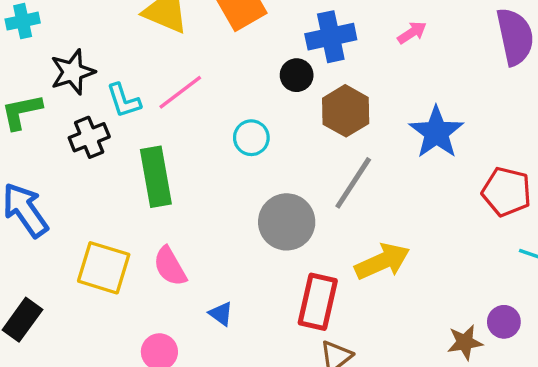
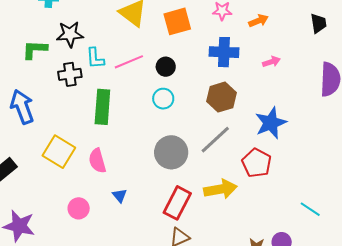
black circle: (297, 75) -> (166, 67), moved
red pentagon: (507, 192) -> (257, 163), moved

